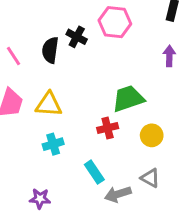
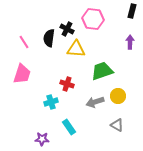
yellow triangle: (49, 104) -> (76, 49), moved
red cross: (108, 128) -> (67, 84), moved, turned 32
cyan rectangle: (94, 172) -> (69, 127), moved
gray arrow: (118, 194) -> (95, 102), moved

